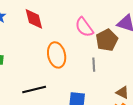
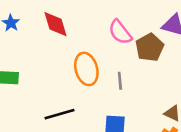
gray line: (94, 65) -> (120, 81), moved

